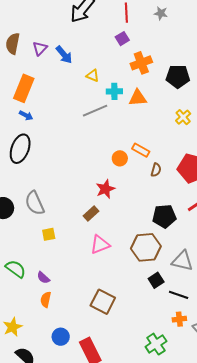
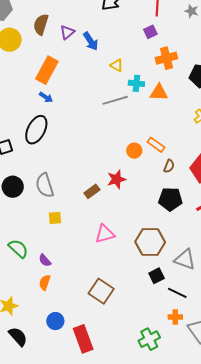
brown rectangle: (91, 214) -> (92, 191), moved
black pentagon: (164, 216) -> (170, 199), moved

